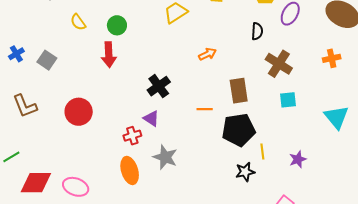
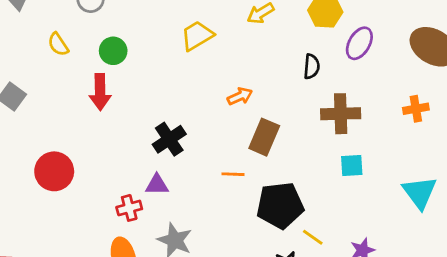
brown cross: (279, 64) -> (341, 114), turned -36
brown rectangle: (239, 91) -> (264, 137), moved, turned 30
purple triangle: (151, 118) -> (157, 185), turned -36
yellow line: (262, 151) -> (313, 237), turned -49

